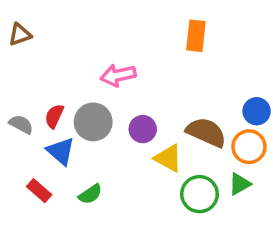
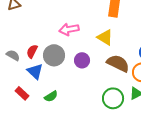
yellow triangle: (168, 158) -> (105, 37), moved

